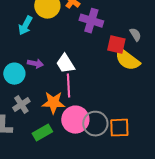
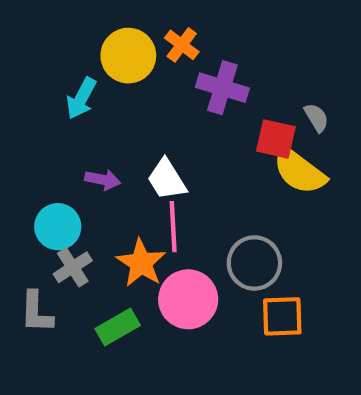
cyan circle: (14, 74) -> (58, 227), moved
orange star: (53, 103) -> (141, 263), turned 30
gray circle: (95, 124) -> (254, 263), moved

